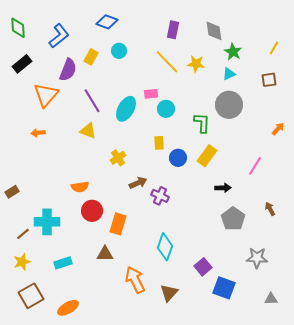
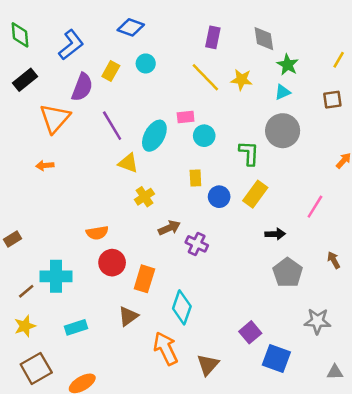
yellow triangle: (88, 131) -> (128, 163), moved
cyan diamond: (165, 247) -> (182, 307), moved
brown triangle: (105, 254) -> (128, 316), turned -36

